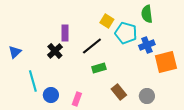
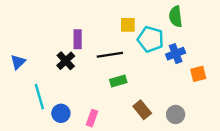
yellow square: (107, 21) -> (128, 25), turned -32
black line: (92, 46) -> (110, 55), turned 30
orange square: (166, 62) -> (198, 74), size x0.6

